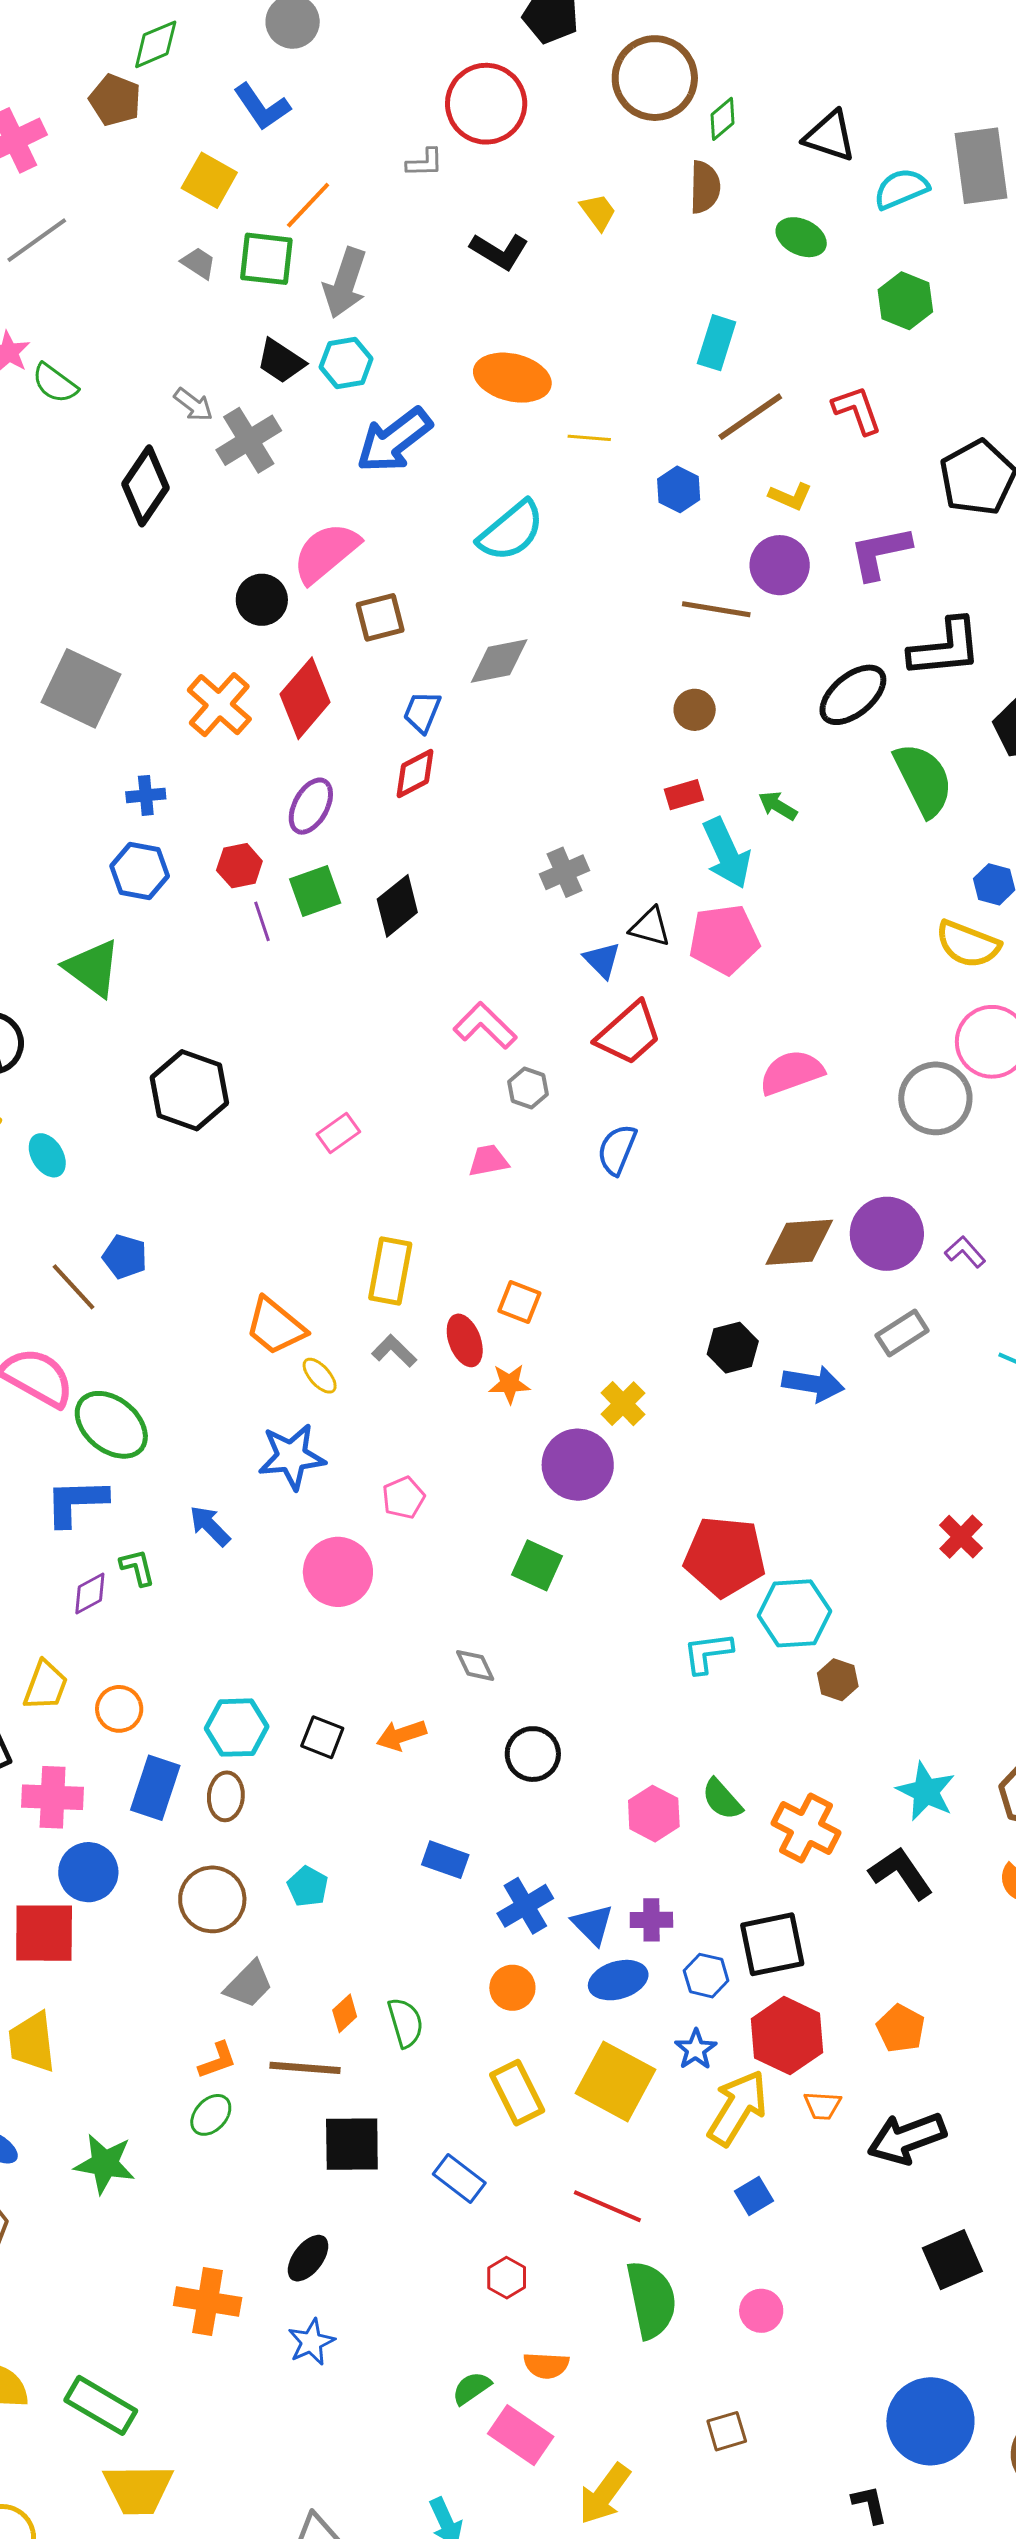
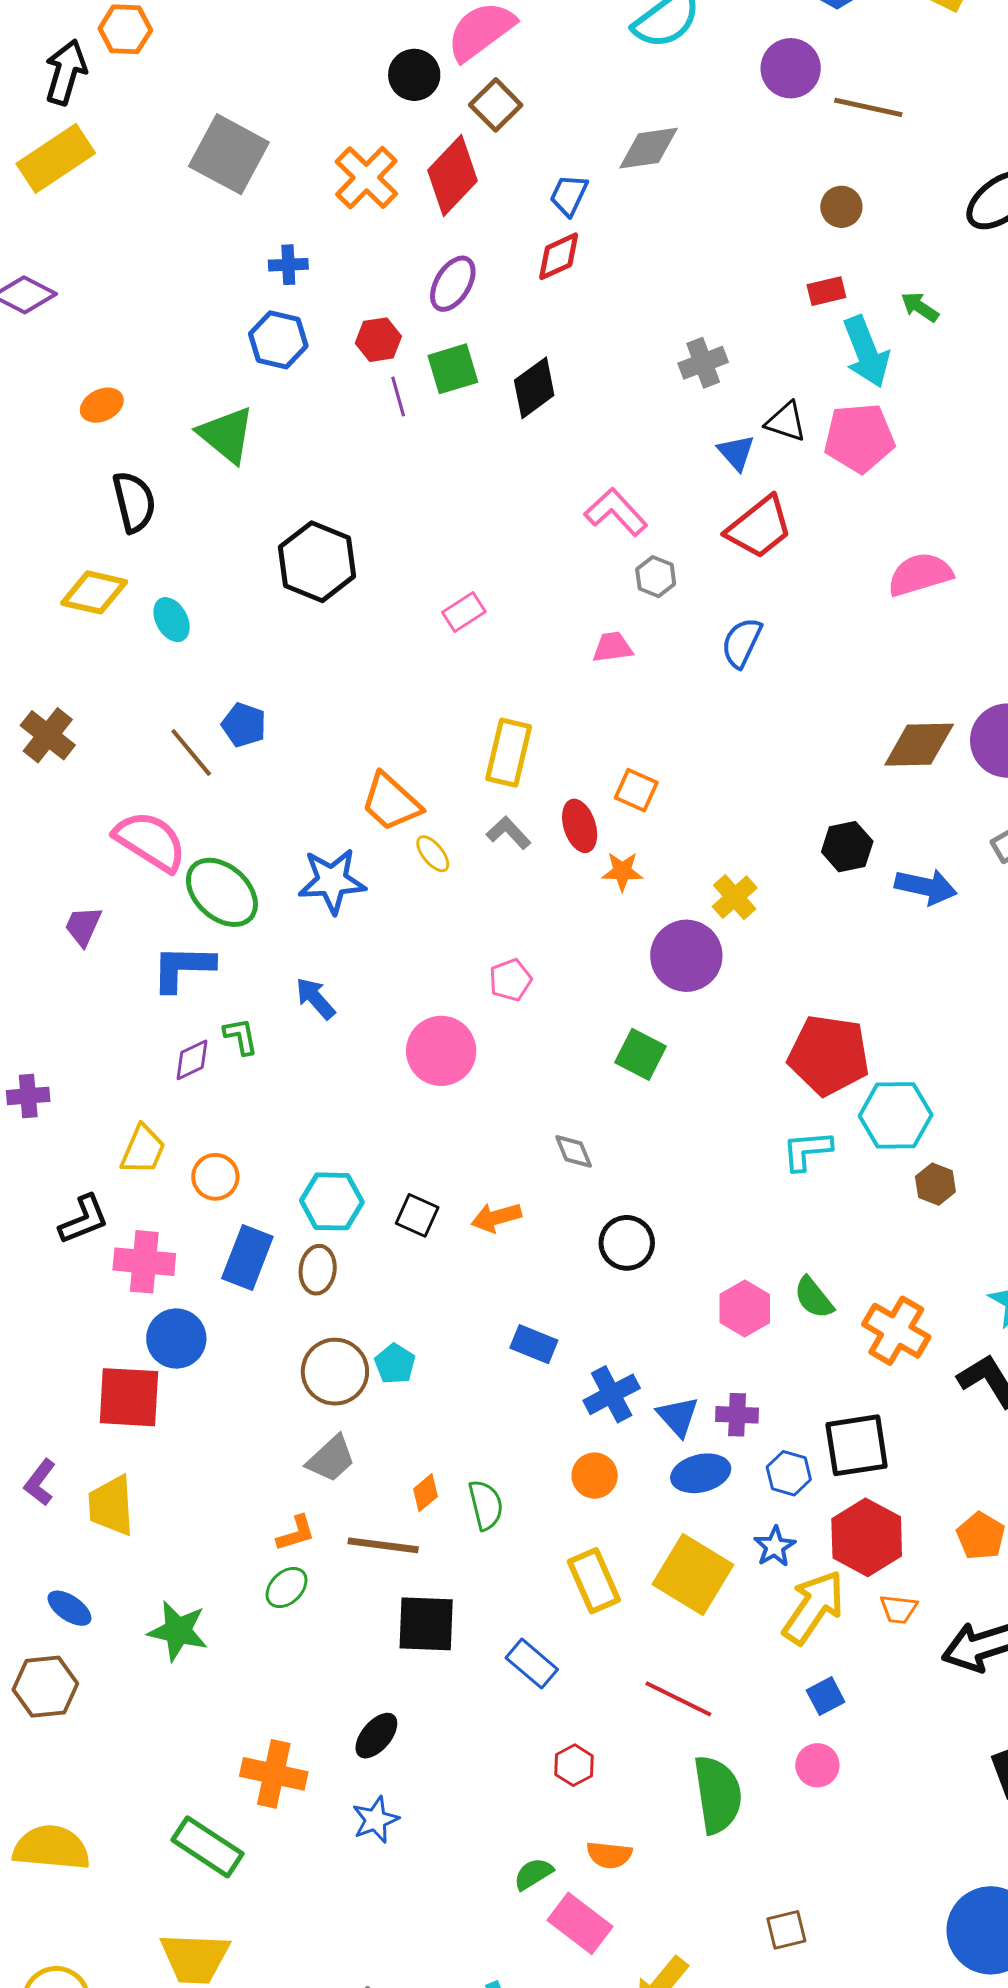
purple circle: (780, 565) -> (791, 68), moved
brown square: (380, 617) -> (496, 105), moved, turned -33
blue star: (292, 1457) -> (332, 881), moved
brown circle: (212, 1899) -> (335, 1372), moved
pink circle: (761, 2311) -> (817, 1765), moved
green rectangle: (101, 2405) -> (208, 1847), moved

